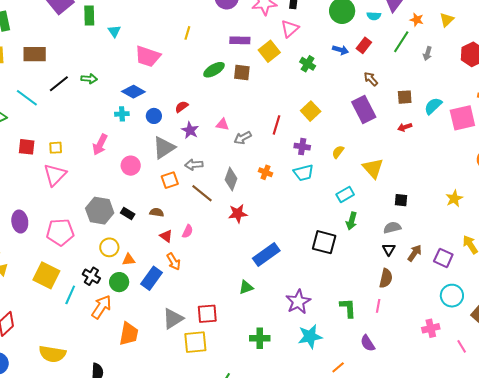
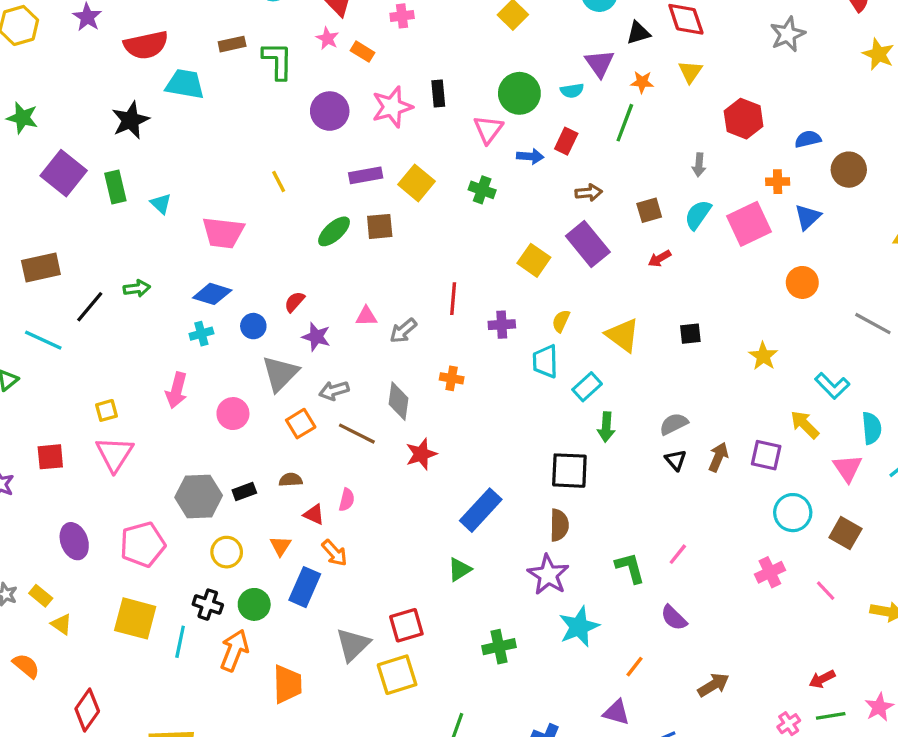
pink triangle: (290, 29) -> (488, 129), moved
yellow line: (187, 33) -> (279, 181), turned -32
gray arrow: (427, 53) -> (699, 165), moved
brown arrow: (371, 79) -> (589, 193), turned 140
yellow square: (311, 111) -> (534, 260), moved
red square: (27, 147) -> (50, 457), moved
cyan trapezoid: (304, 173) -> (545, 361), moved, turned 115
black square: (401, 200) -> (690, 334), moved
black rectangle: (128, 213) -> (244, 491), turned -40
orange triangle: (129, 260) -> (280, 546), moved, turned -40
brown semicircle: (386, 278) -> (559, 525), moved
pink line: (378, 306) -> (678, 554), turned 40

